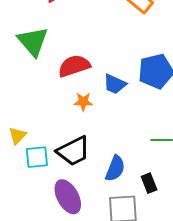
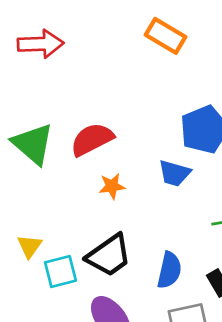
green triangle: (33, 42) -> (33, 144), moved
blue trapezoid: (115, 84) -> (174, 173), moved

